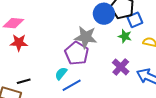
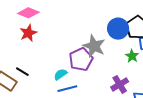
red star: (19, 43) -> (28, 33), turned 30
black line: (24, 81) -> (22, 72), turned 32

